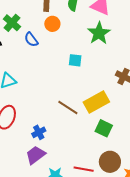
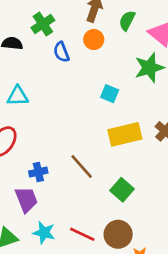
yellow rectangle: (96, 102) -> (125, 134), moved
brown line: (68, 108) -> (82, 166), moved
purple trapezoid: (36, 155) -> (26, 199), turned 90

